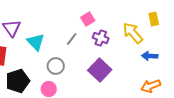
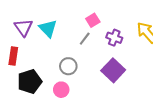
pink square: (88, 19) -> (93, 20), moved
cyan triangle: (36, 42) -> (48, 28), moved

